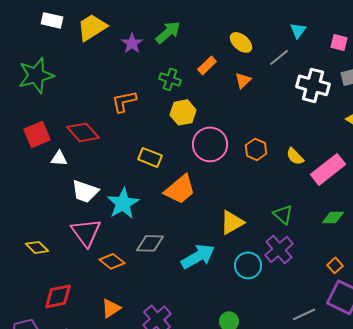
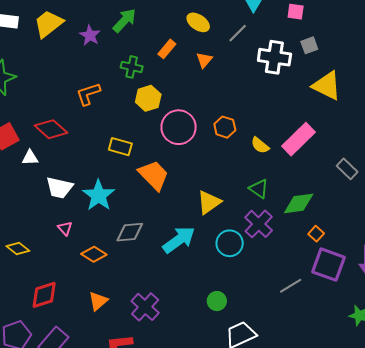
yellow semicircle: (295, 156) -> (260, 145), moved
orange trapezoid: (180, 189) -> (154, 175), turned -88
green diamond: (333, 217) -> (299, 203), moved, size x1.4
pink triangle: (86, 232) -> (65, 228), size x0.5

